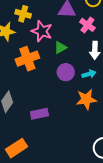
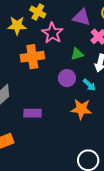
green triangle: (60, 48) -> (77, 54), moved
cyan arrow: (89, 74) -> (89, 85), turned 48

